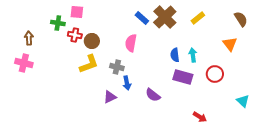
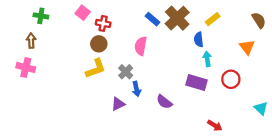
pink square: (77, 12) -> (83, 13), turned 32
green cross: (58, 23) -> (41, 16), moved
red cross: (75, 35) -> (103, 23), moved
blue semicircle: (175, 55) -> (199, 40), moved
gray cross: (117, 67) -> (126, 72), turned 32

